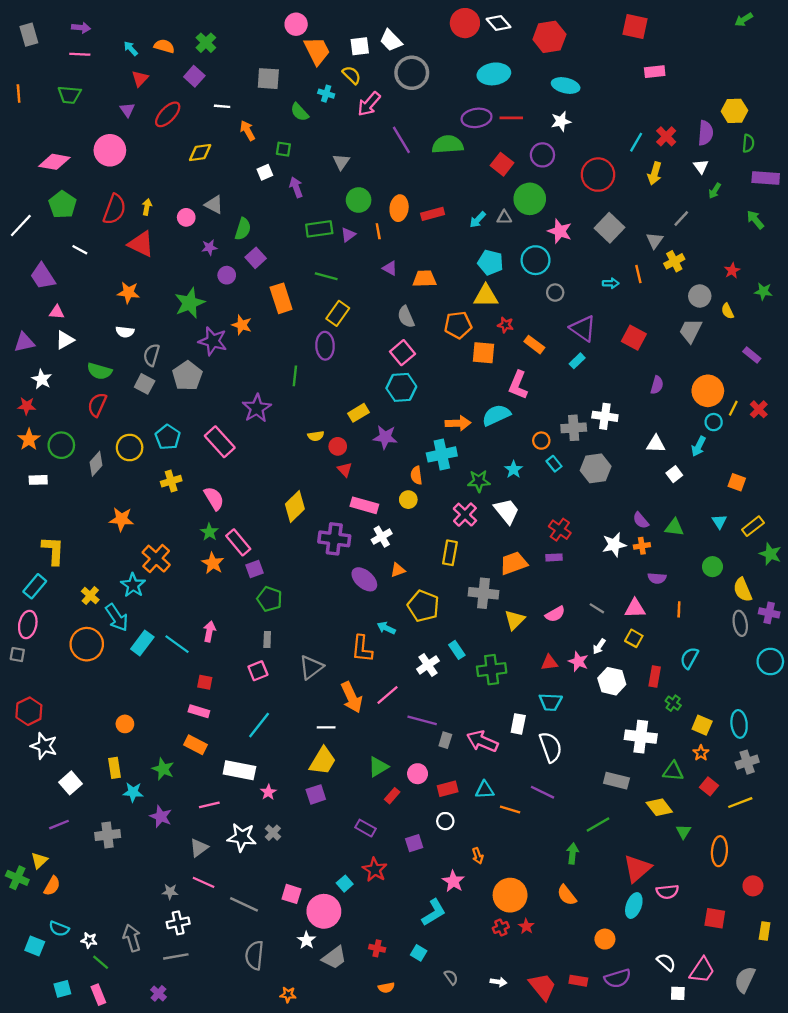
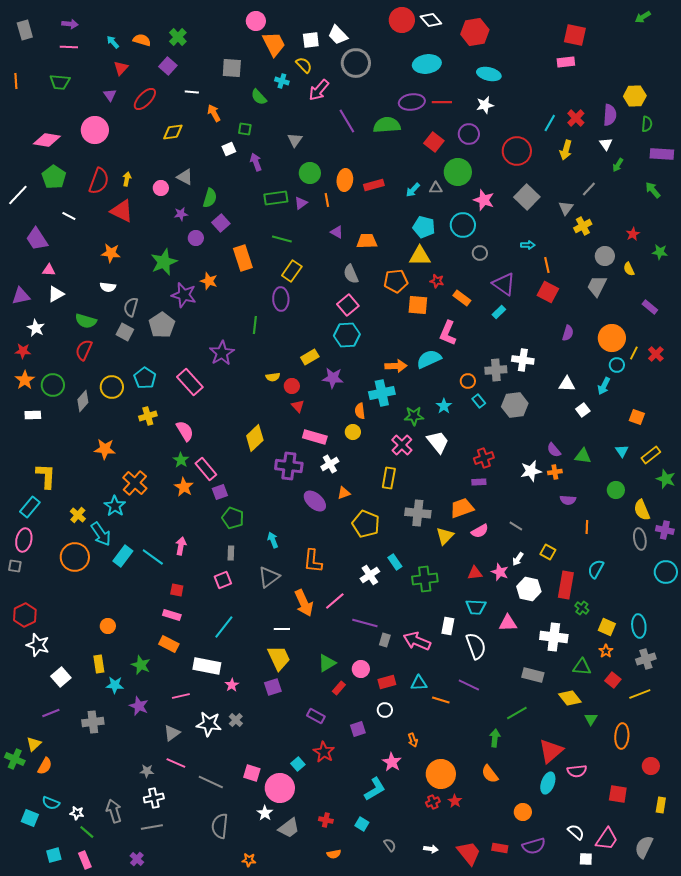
red square: (635, 27) -> (575, 35), moved
orange line: (638, 274) -> (547, 265), moved
red cross: (560, 530) -> (484, 458), turned 36
orange trapezoid: (514, 563) -> (462, 508), moved
pink triangle: (635, 608) -> (508, 623), moved
cyan arrow: (386, 628) -> (273, 540), moved, turned 42
red rectangle: (655, 677) -> (566, 585), size x1.5
yellow trapezoid: (323, 761) -> (279, 658), turned -56

